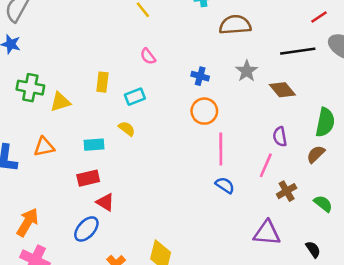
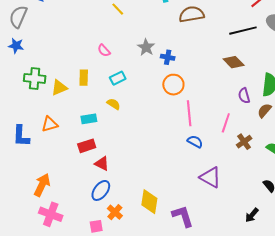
pink semicircle: (148, 56) -> (104, 50), moved
gray star: (247, 71) -> (146, 47), moved
yellow rectangle: (102, 82) -> (84, 78), moved
purple semicircle: (280, 137) -> (244, 96), moved
blue ellipse: (86, 229) -> (101, 190), moved
purple triangle: (267, 233) -> (210, 177), moved, turned 30

